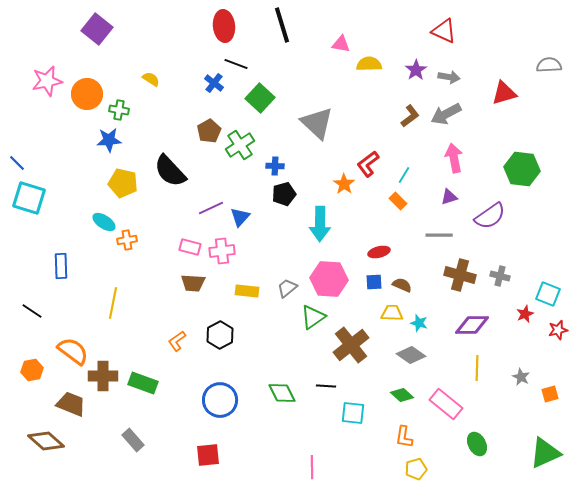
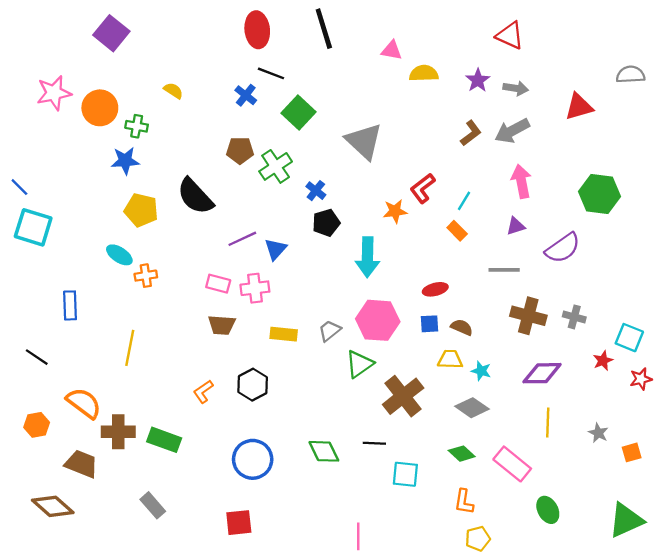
brown pentagon: (209, 131) -> (240, 150), turned 30
blue cross: (275, 166) -> (316, 191), turned 36
orange star: (344, 184) -> (395, 211), turned 30

